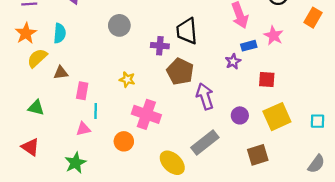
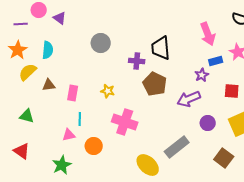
pink rectangle: (82, 91) -> (73, 93), moved
purple arrow: (205, 96) -> (189, 99), moved, turned -95
orange circle: (124, 141) -> (94, 146), moved
brown square: (258, 155) -> (224, 158), turned -36

